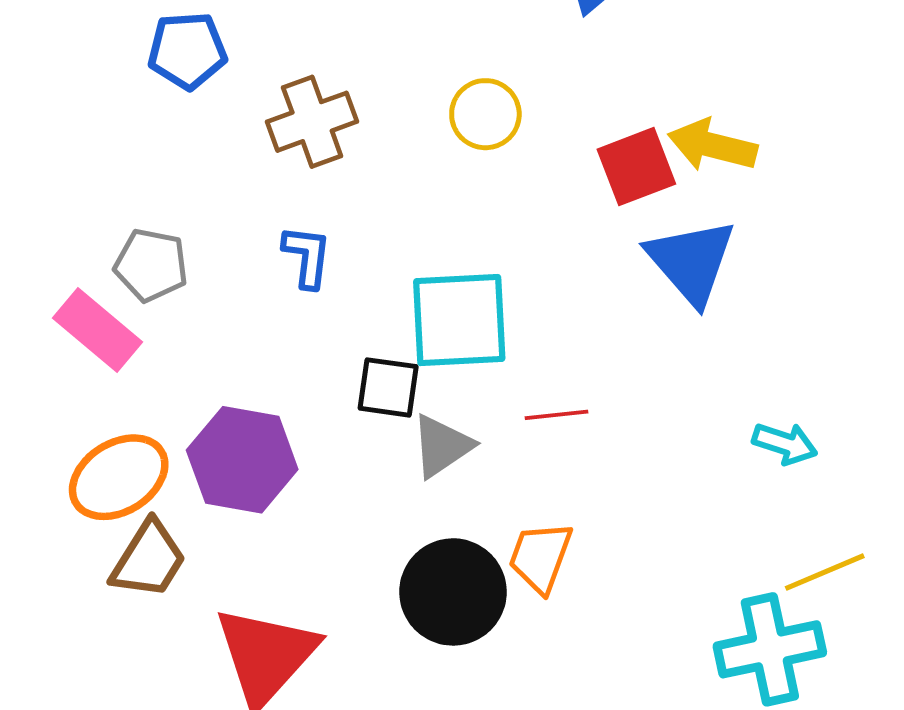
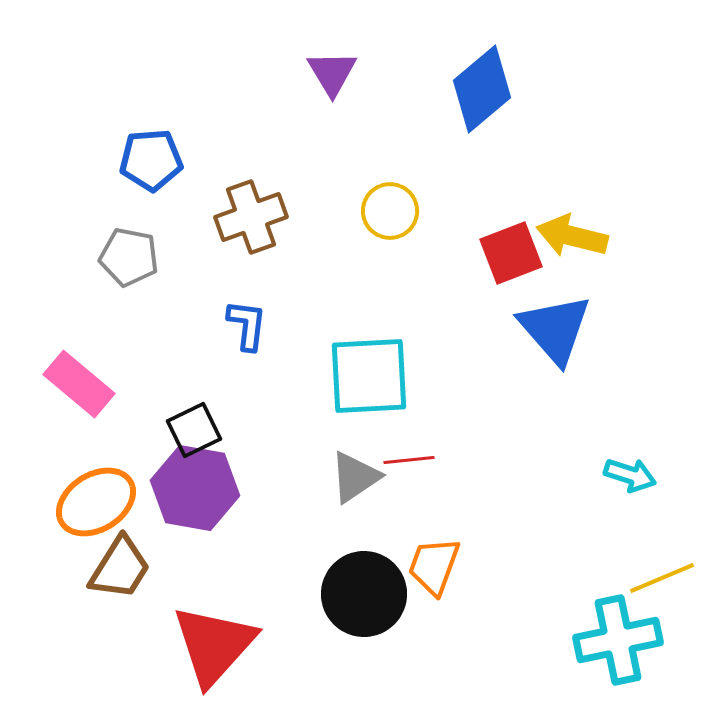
gray pentagon: (151, 265) -> (129, 257), moved
black square: (388, 387) -> (194, 430), moved, turned -34
red line: (557, 415) -> (409, 460), moved

